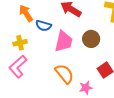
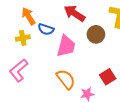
brown circle: (91, 39) -> (96, 34), moved
yellow cross: (20, 43) -> (23, 38), moved

